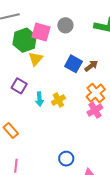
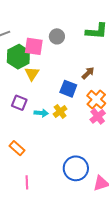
blue square: (73, 64) -> (68, 89), moved
cyan arrow: (39, 99) -> (41, 113), turned -72
blue circle: (66, 159) -> (76, 168), size x1.6

